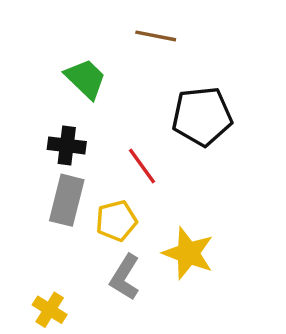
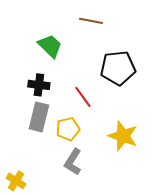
yellow star: (188, 253) -> (123, 136), moved
yellow cross: (50, 310) -> (16, 181), moved

